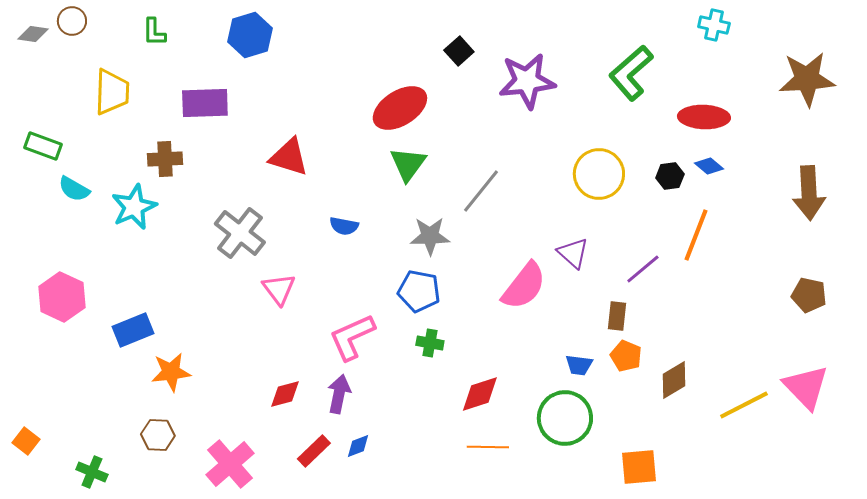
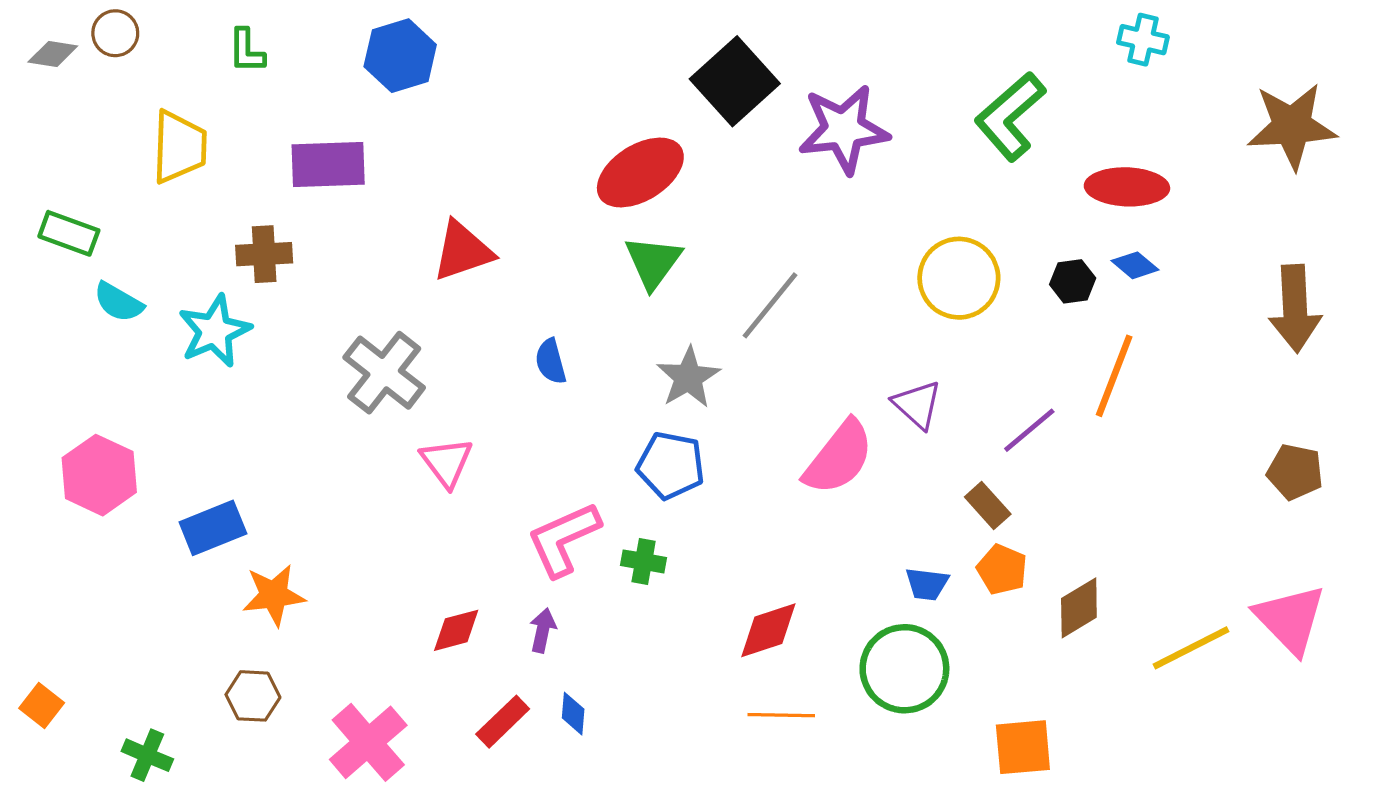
black square: (459, 51) -> (735, 81), size x1.8
red triangle: (289, 157) -> (463, 251), turned -36
blue semicircle: (344, 226) -> (551, 361), turned 64
gray star: (430, 236) -> (688, 377), turned -30
brown rectangle: (617, 316) -> (988, 505), turned -48
green cross: (430, 343) -> (644, 561), moved
purple arrow: (339, 394) -> (543, 630), size x0.7
blue diamond: (358, 446) -> (573, 714), turned -64

